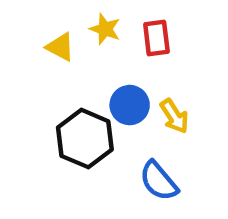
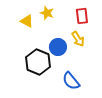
red rectangle: (156, 38) -> (82, 16), moved
yellow arrow: (174, 116) -> (78, 39), moved

